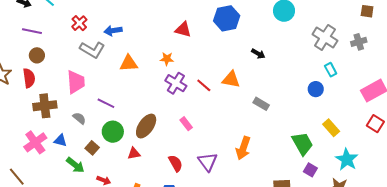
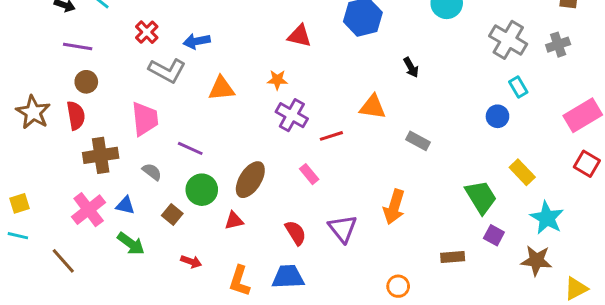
black arrow: (258, 54) -> (411, 67), turned 32
red line: (204, 85) -> (331, 136), moved, turned -56
green arrow: (75, 165) -> (131, 244), moved

